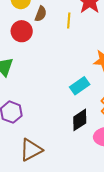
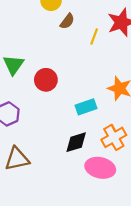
red circle: (22, 31) -> (46, 80), moved

